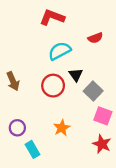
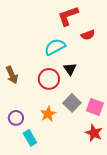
red L-shape: (52, 17) -> (68, 16), moved, turned -40
gray square: (93, 91) -> (72, 103), moved
orange star: (62, 128) -> (48, 114), moved

